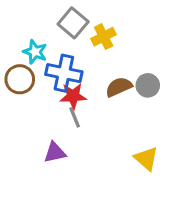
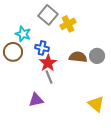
blue cross: (64, 73) -> (42, 48), size x0.6
brown semicircle: (119, 87) -> (78, 57), turned 30
red star: (73, 96) -> (48, 63), turned -30

